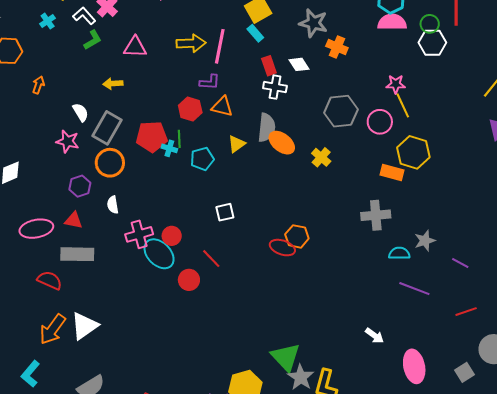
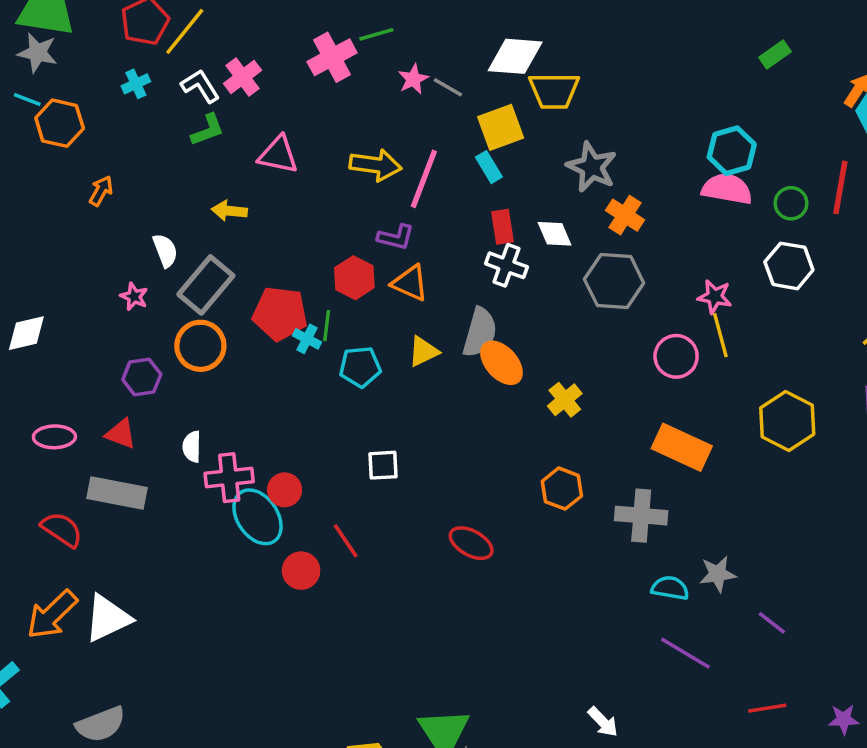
white hexagon: (432, 43) -> (789, 266), moved
gray hexagon: (341, 111) -> (614, 281), moved
pink star: (68, 141) -> (134, 297), size x0.7
yellow hexagon: (413, 152) -> (787, 421), moved
orange rectangle: (392, 173) -> (682, 447), size x1.4
white semicircle: (113, 205) -> (192, 447), moved
pink ellipse: (36, 229) -> (54, 437), size x0.7
orange hexagon: (297, 236) -> (562, 489), moved

